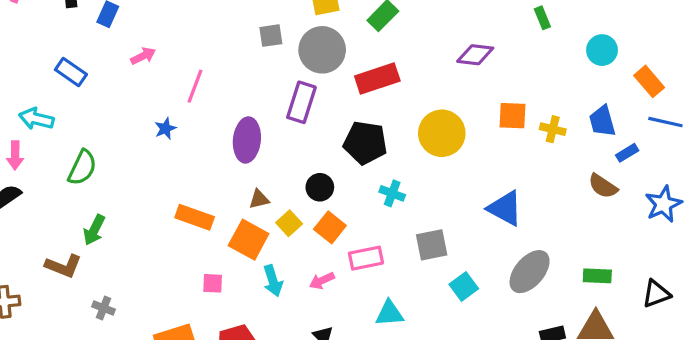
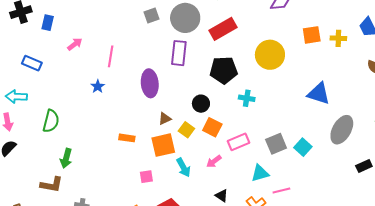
orange rectangle: (195, 217) -> (127, 138), size x0.7
orange square: (249, 240) -> (163, 145), turned -30
gray square: (432, 245) -> (276, 144), moved

